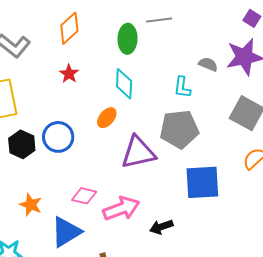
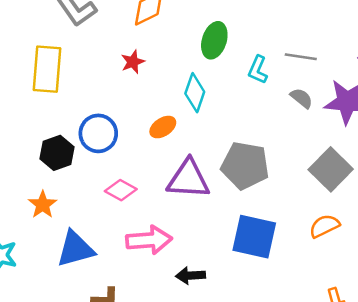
gray line: (159, 20) -> (301, 57), moved
cyan L-shape: (182, 87) -> (258, 70), moved
black hexagon: (22, 144) -> (57, 153), moved
pink diamond: (84, 196) -> (121, 190), moved

